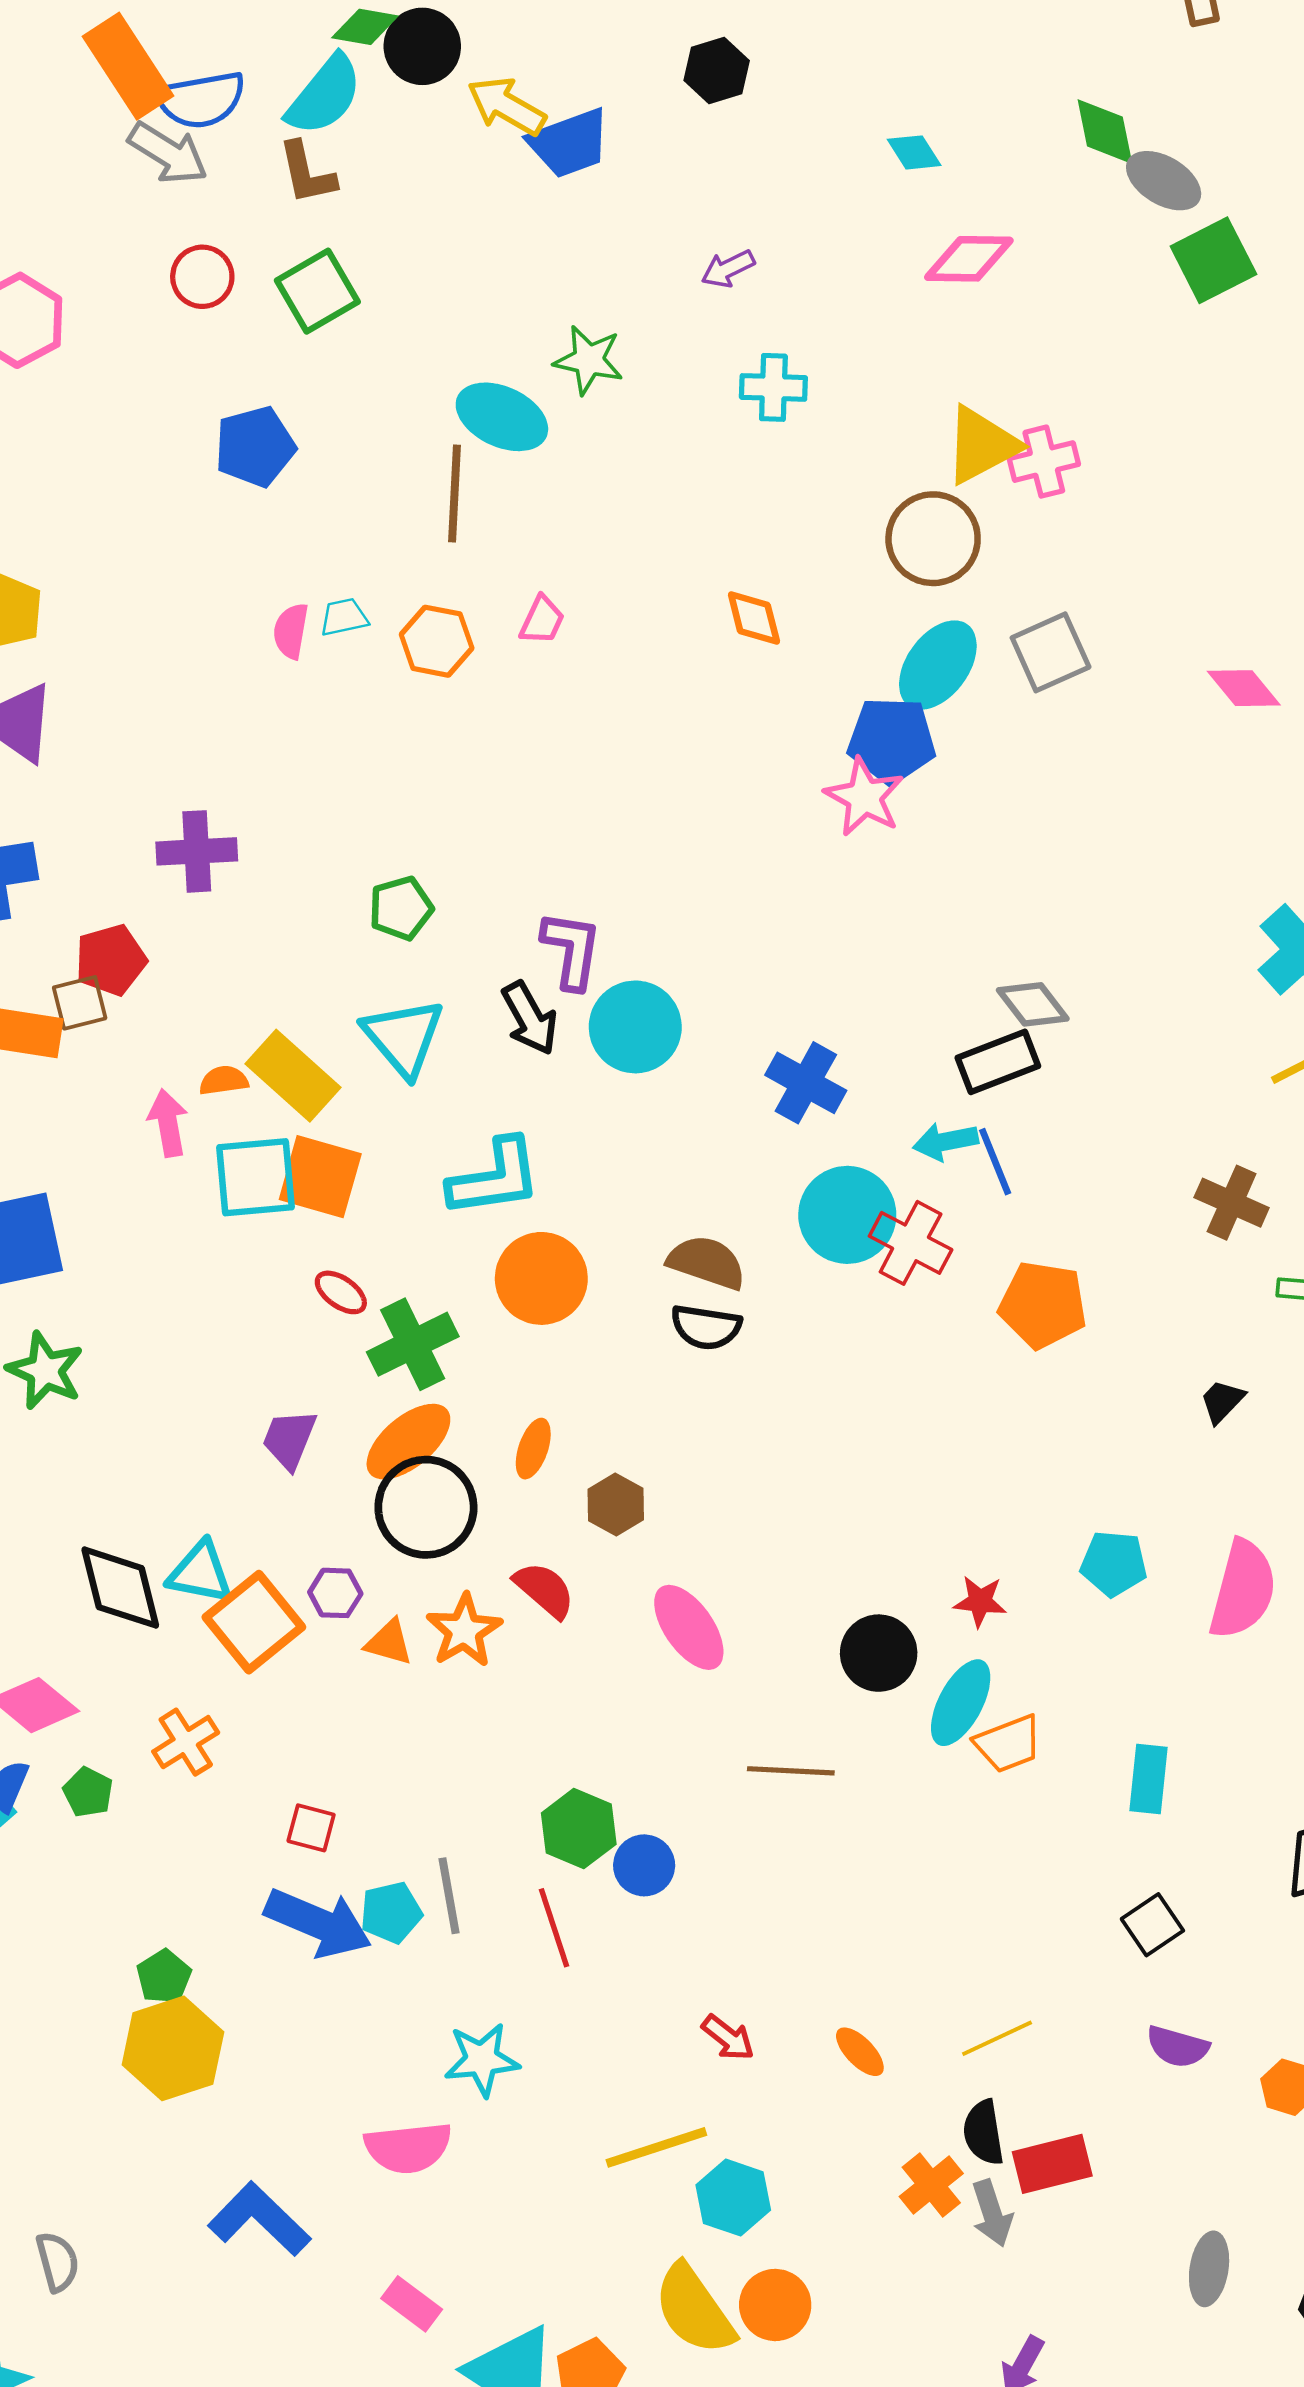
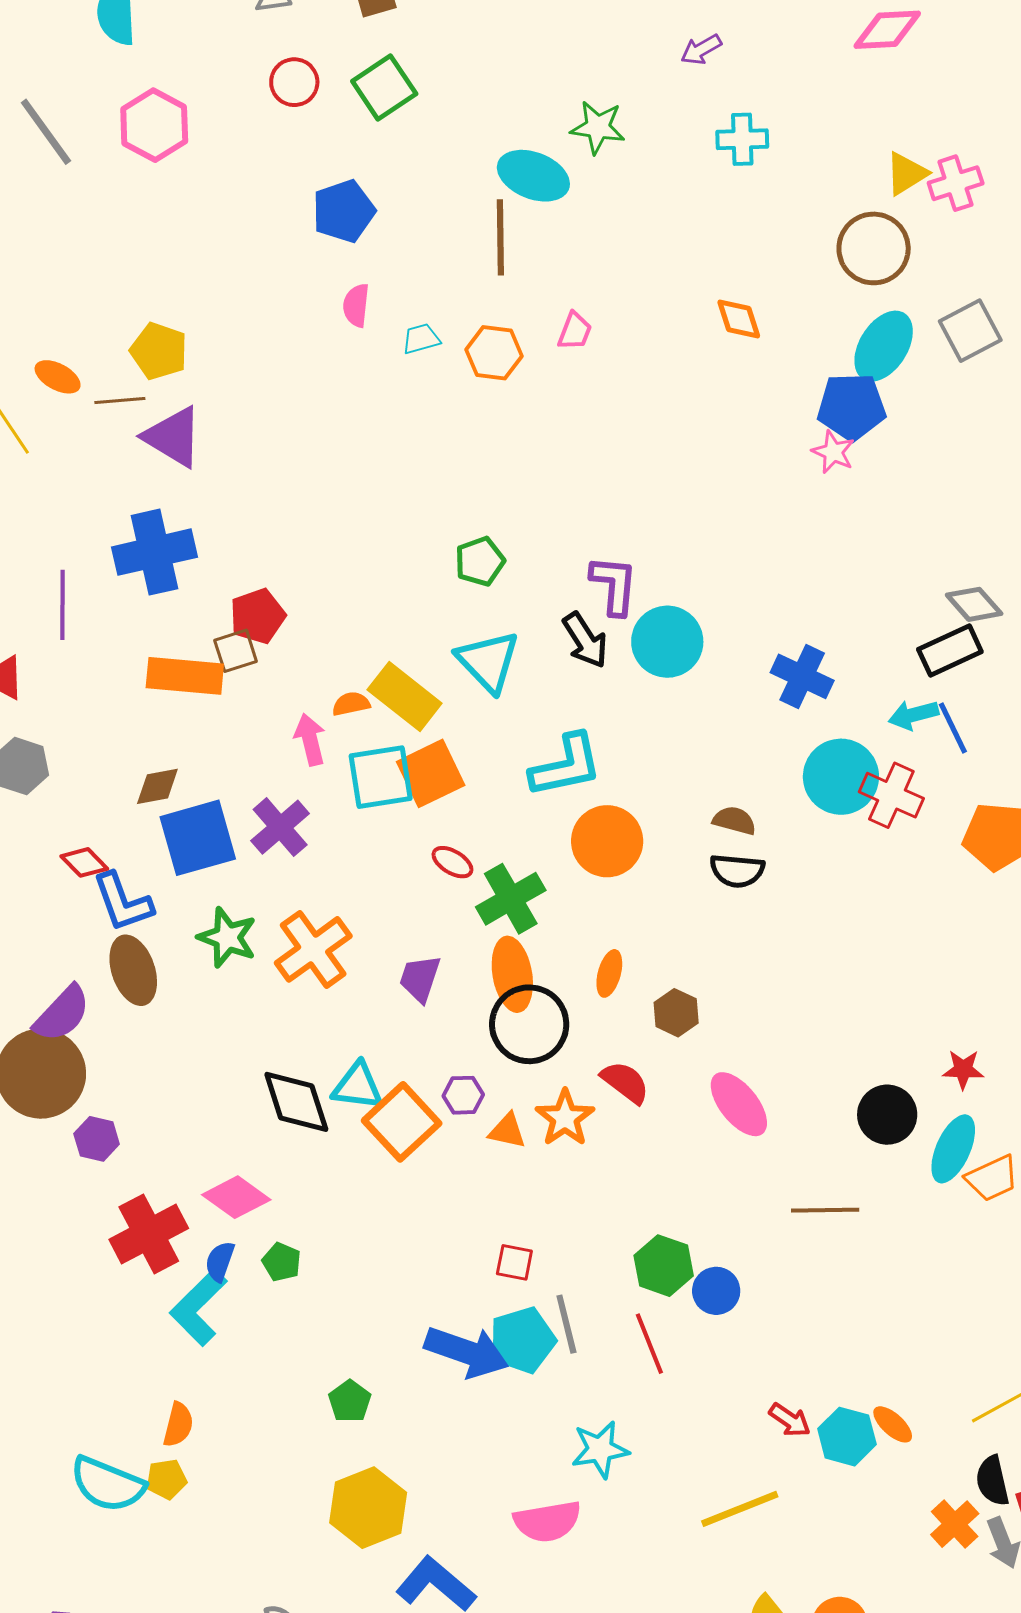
yellow triangle: (982, 445) -> (906, 174), size x0.7
pink semicircle: (291, 631) -> (356, 305), moved
pink star: (864, 797) -> (833, 452), size x0.7
purple cross: (197, 851) -> (280, 827), moved, turned -34
orange square: (320, 1177) -> (431, 773), turned -38
brown semicircle: (707, 1262) -> (734, 821), size x0.7
orange ellipse: (408, 1442) -> (512, 974), turned -56
orange cross: (186, 1742) -> (313, 949), moved, size x1.5
red square: (311, 1828) -> (514, 1262), moved
cyan pentagon: (391, 1913) -> (522, 1340), size x1.4
yellow hexagon: (173, 2048) -> (368, 1508), moved
cyan hexagon: (733, 2198) -> (847, 1437), moved

